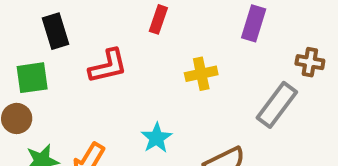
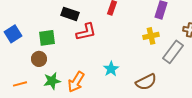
black rectangle: (55, 31) -> (70, 14), moved, turned -54
yellow cross: (201, 74) -> (151, 36), moved

